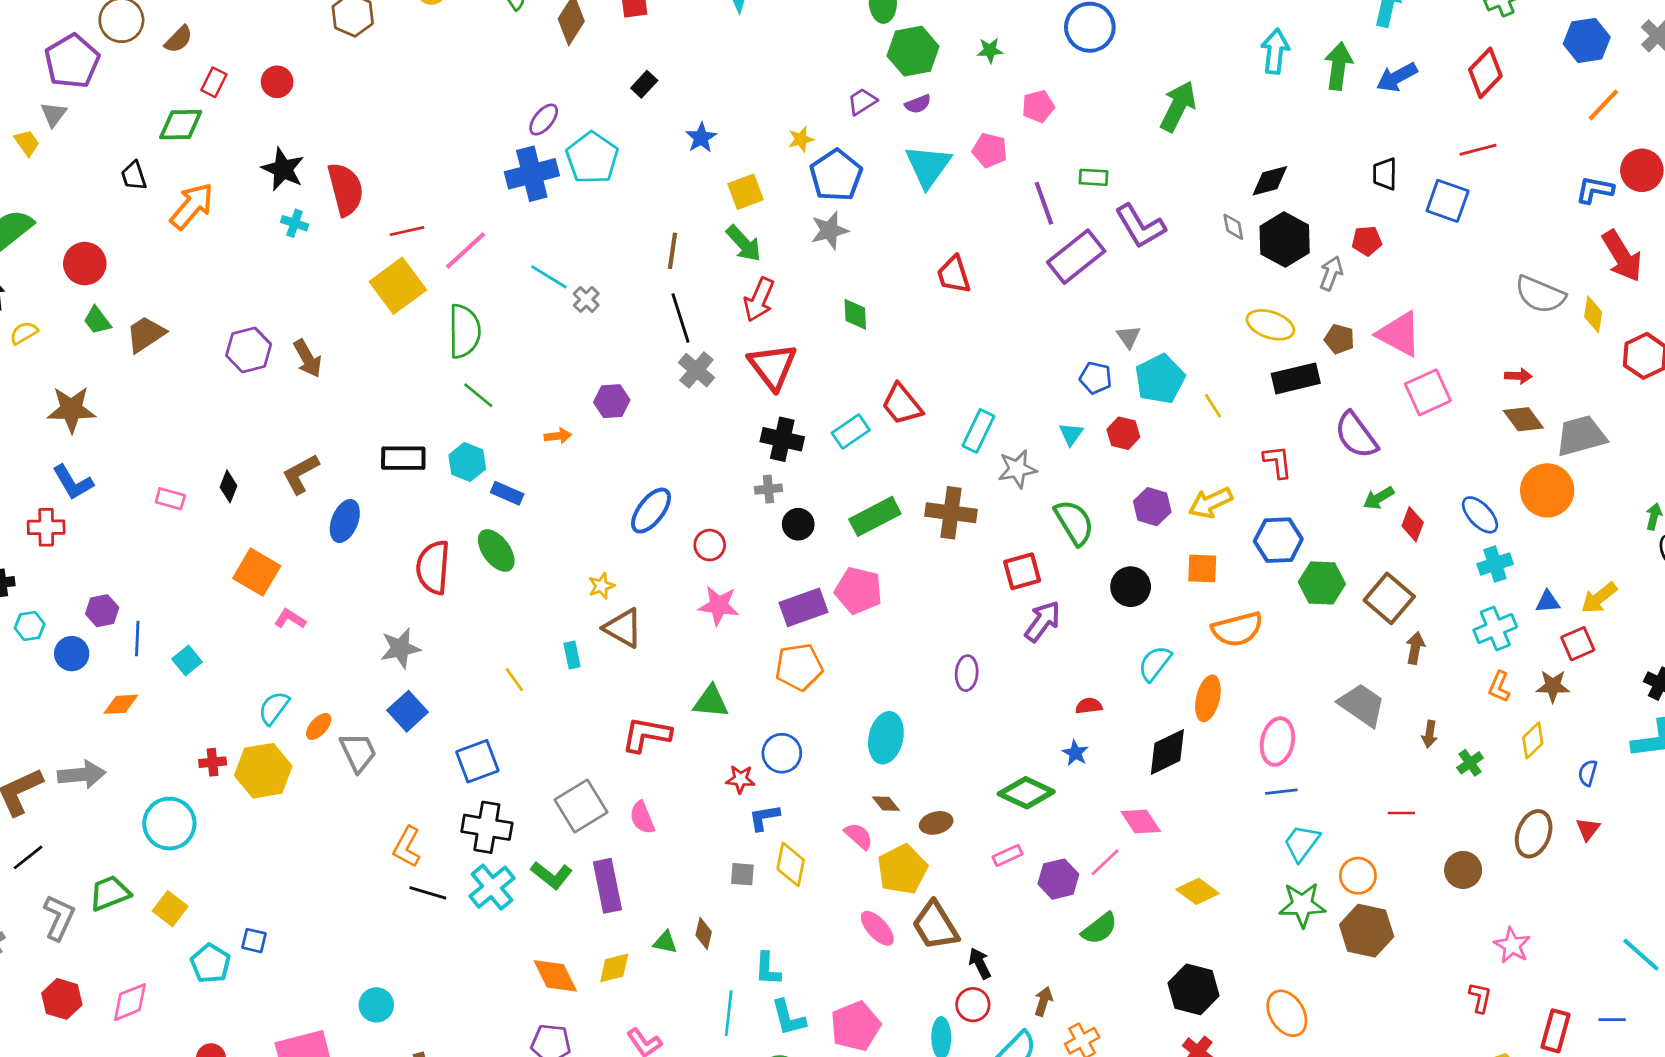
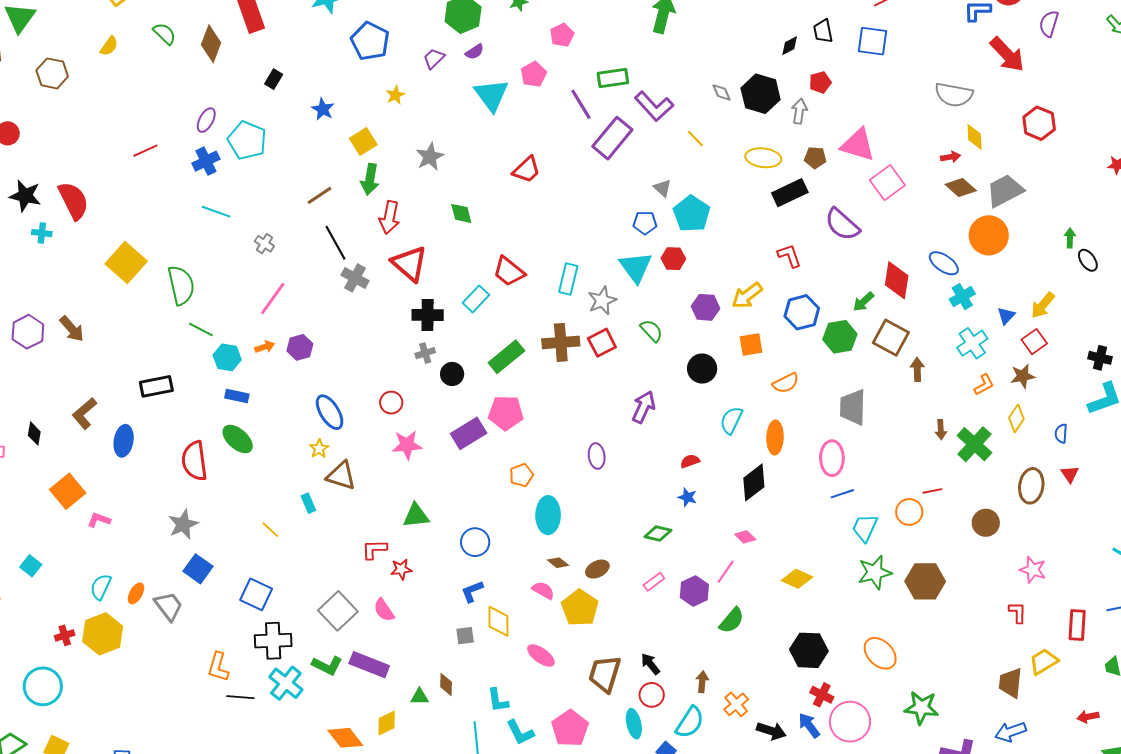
pink pentagon: (990, 150) -> (534, 74), turned -30
blue cross: (532, 174) -> (206, 161), size x0.7
blue pentagon: (836, 175) -> (370, 41), moved
green rectangle: (1094, 177) -> (613, 78), size x1.4
black diamond: (1270, 181) -> (790, 46), moved, size x0.7
red line: (407, 231) -> (145, 151), moved
green arrow: (744, 244) -> (370, 179), turned 64
pink line: (466, 250) -> (273, 298), moved
brown line: (673, 251) -> (319, 195), turned 60
red trapezoid: (954, 275) -> (527, 170), turned -104
cyan line: (549, 277) -> (216, 212), moved
yellow diamond: (1593, 314) -> (975, 137), moved
purple hexagon: (612, 401) -> (300, 347), moved
yellow line: (1213, 406) -> (695, 139), moved
cyan triangle: (1071, 434) -> (636, 267), size x1.8
cyan hexagon: (467, 462) -> (227, 357), moved
green arrow: (1379, 498) -> (863, 302), moved
blue ellipse: (651, 511) -> (330, 412), moved, turned -57
green semicircle: (1074, 522) -> (651, 331), size x0.7
red diamond: (1413, 524) -> (897, 280), size x1.5
red square: (1022, 571) -> (602, 343), moved
orange square: (257, 572) -> (68, 491), turned 32
blue triangle: (1548, 602) -> (1006, 316), turned -30
orange semicircle: (1237, 629) -> (786, 383), size x0.7
orange pentagon: (799, 667) -> (521, 475), moved, size x0.7
orange L-shape: (1499, 687) -> (984, 385), turned -130
gray trapezoid: (1362, 705) -> (853, 407), moved, turned -111
red L-shape: (646, 735) -> (374, 549), size x0.7
blue square: (477, 761) -> (256, 594), turned -32
green cross: (1470, 763) -> (974, 444), size x1.8
red star: (740, 779) -> (401, 569), moved
green diamond: (1026, 793) -> (658, 533), size x0.7
pink diamond: (1141, 822) -> (745, 537), size x0.7
orange circle: (1358, 876) -> (909, 512), moved
purple rectangle: (607, 886) -> (369, 665), turned -45
brown trapezoid: (935, 926) -> (605, 674), moved, turned 60
pink ellipse: (877, 928) -> (541, 656), moved

